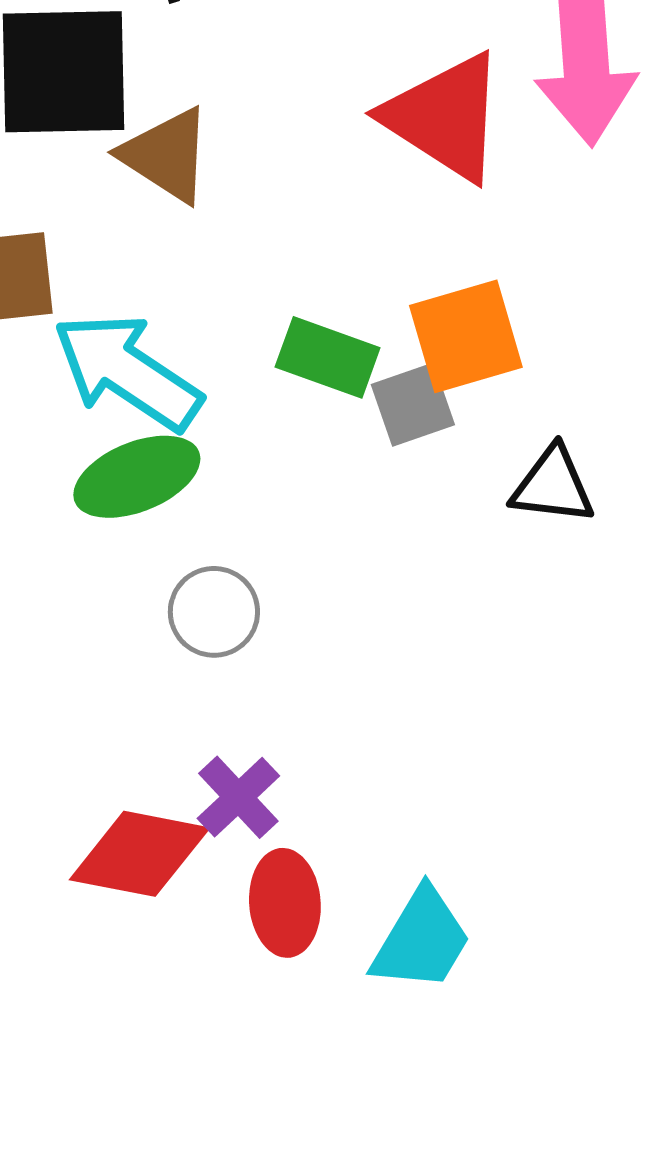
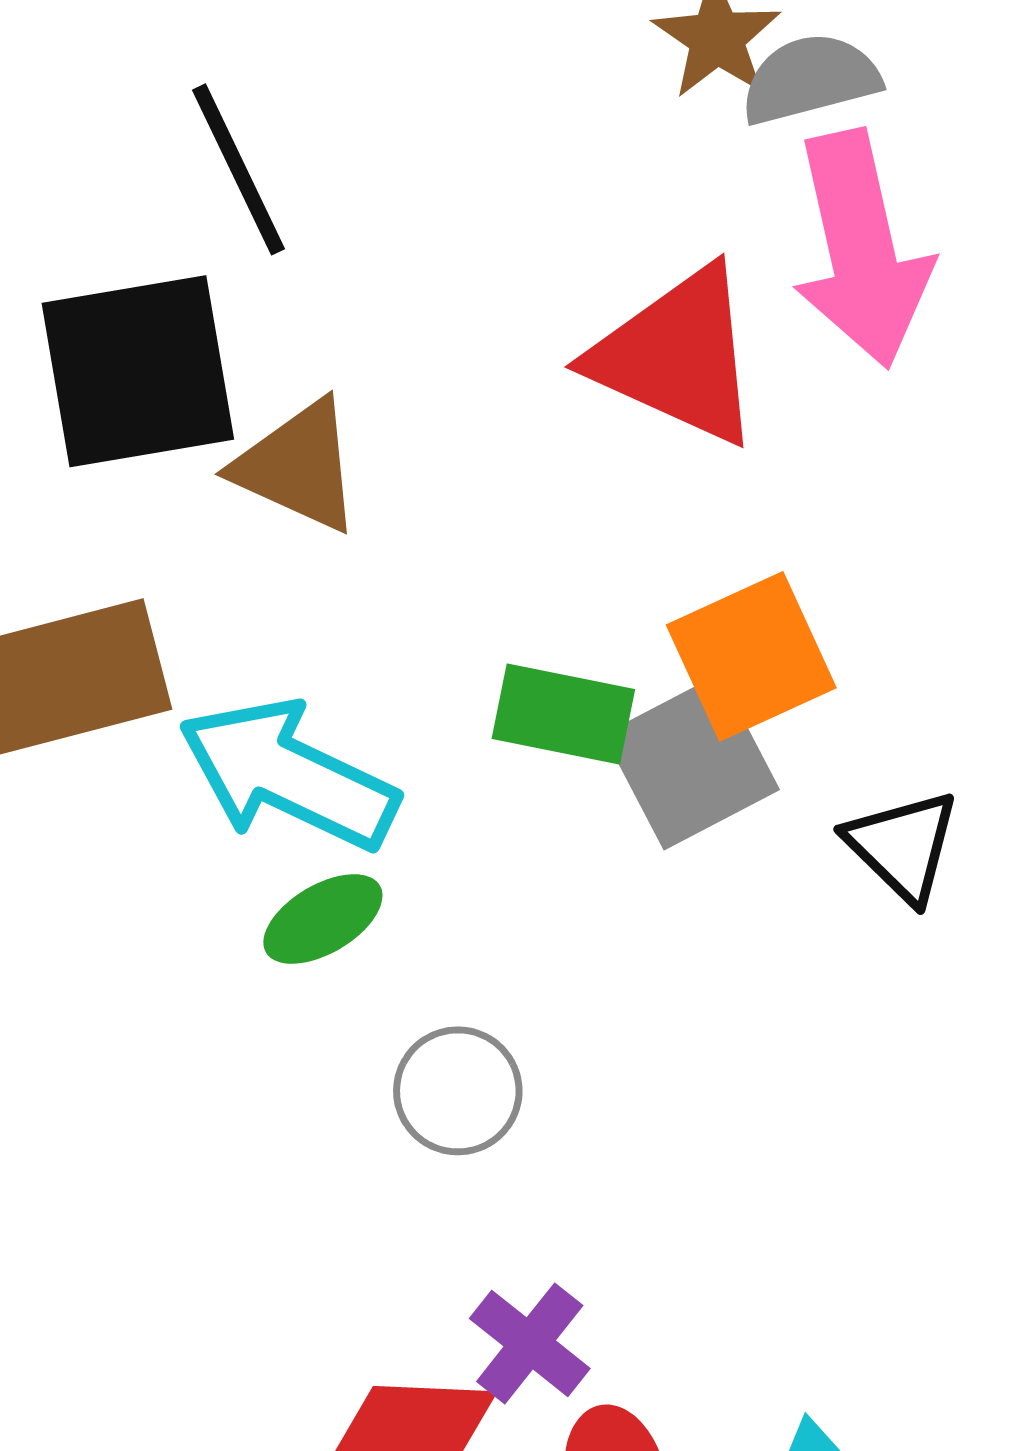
gray square: (413, 405) -> (692, 762), size x1.4
green ellipse: (137, 477) -> (323, 919), size x0.7
black triangle: (553, 486) -> (903, 846), turned 46

